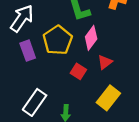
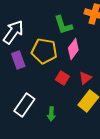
yellow pentagon: (58, 40) -> (44, 51), turned -30
red triangle: (105, 62) -> (85, 78), moved

